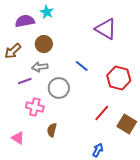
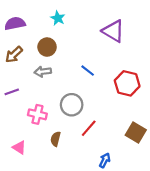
cyan star: (47, 12) -> (58, 18), moved
purple semicircle: (25, 21) -> (15, 24), moved
purple line: (25, 81) -> (12, 92), moved
gray circle: (59, 88) -> (72, 105), moved
red line: (102, 113) -> (89, 128), moved

